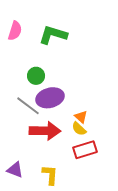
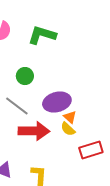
purple ellipse: (50, 98) -> (57, 102), moved
red rectangle: (85, 150) -> (91, 150), moved

